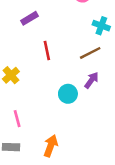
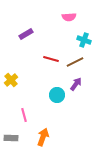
red line: (47, 50) -> (51, 59), moved, turned -63
pink line: (17, 119) -> (24, 115), moved

